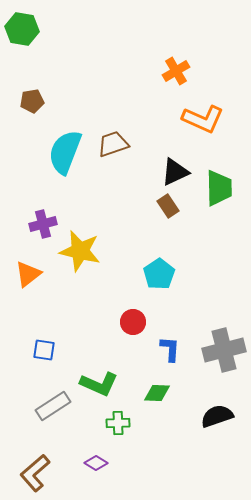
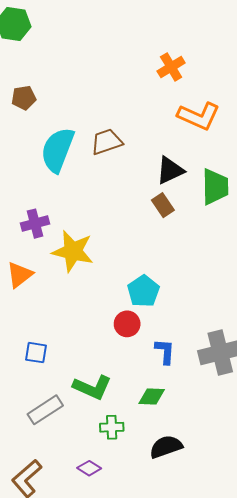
cyan pentagon: (159, 274) -> (143, 291), moved
black semicircle: (217, 416) -> (166, 447), moved

